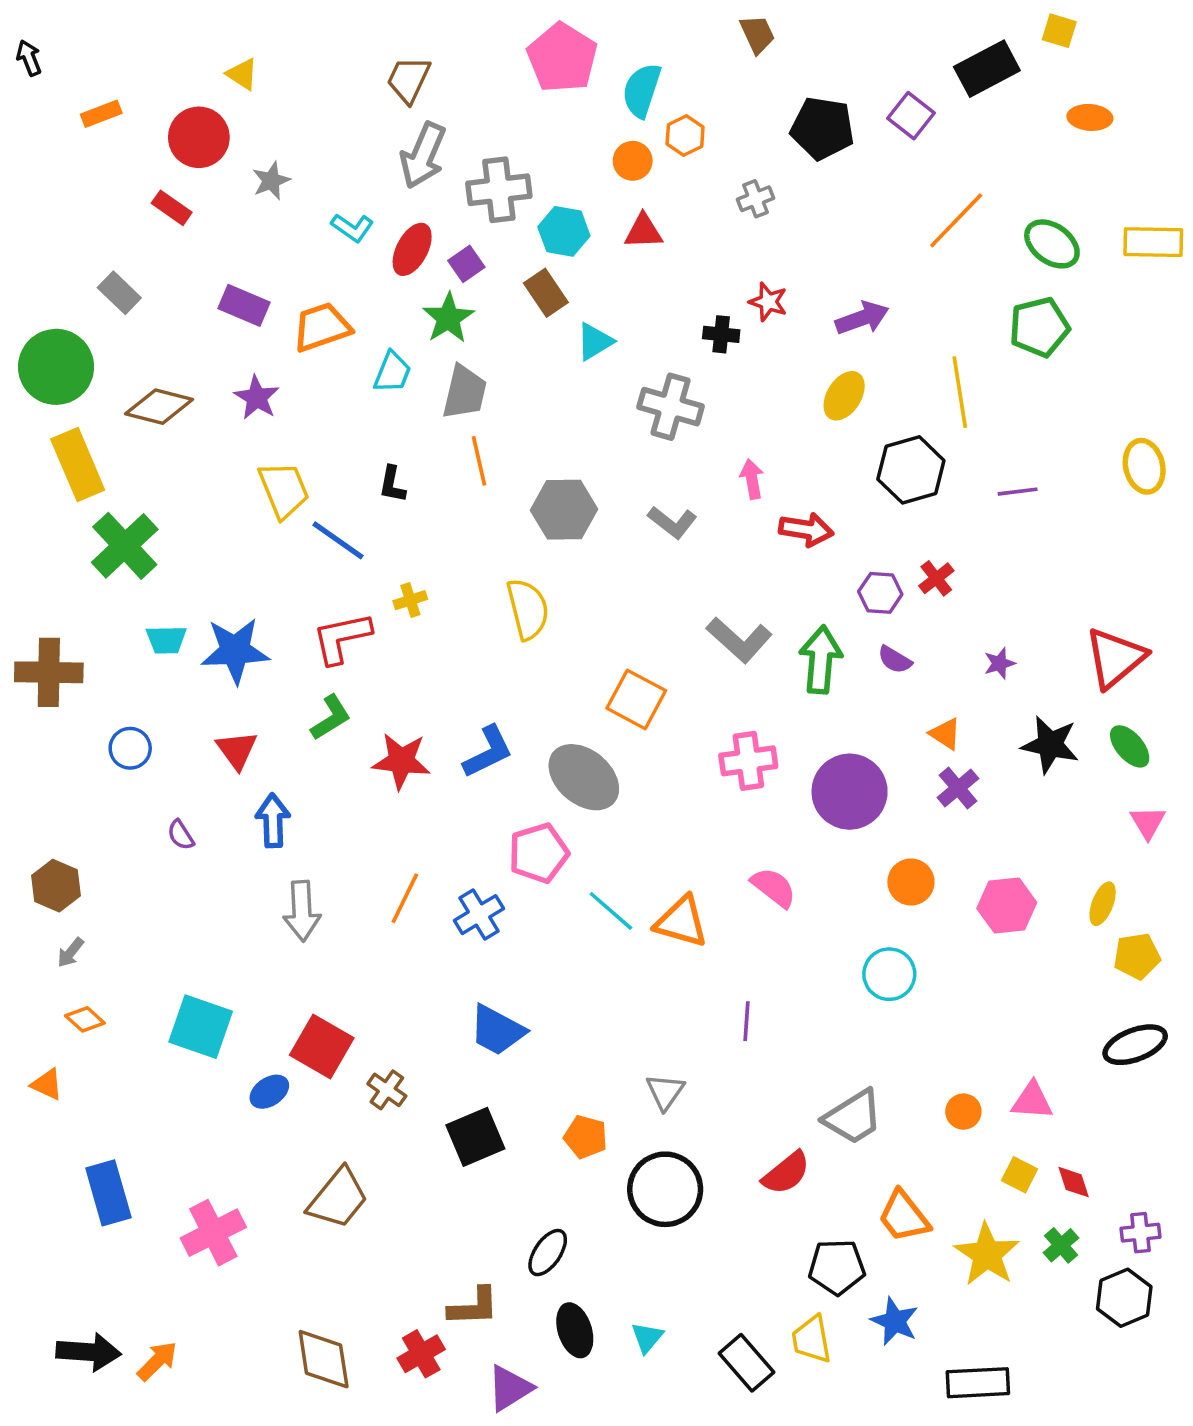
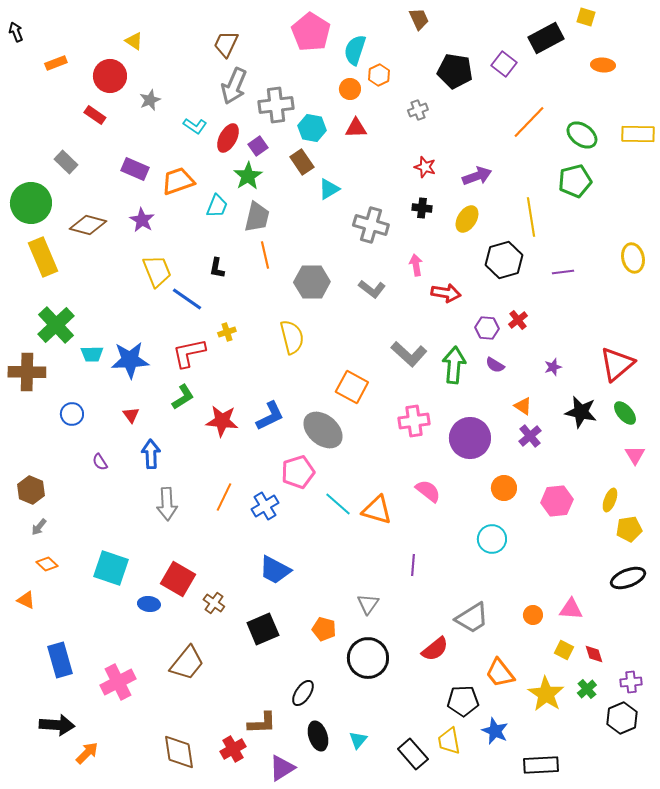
black cross: (721, 334) -> (422, 208), moved
green cross: (125, 546) -> (56, 325), moved
red triangle: (237, 750) -> (131, 415), size x0.7
blue ellipse: (269, 1092) -> (149, 604), turned 40
black arrow: (89, 1352) -> (57, 725), moved

